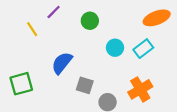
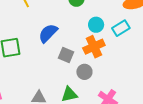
orange cross: (140, 89) -> (94, 47), moved

